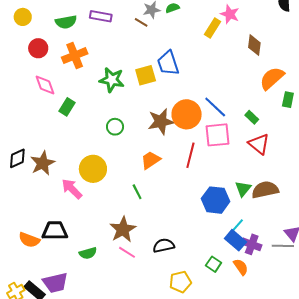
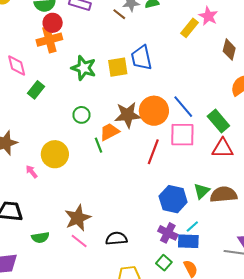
red circle: (38, 48) -> (53, 23), moved
green rectangle: (252, 117) -> (218, 121), size x1.6
red triangle: (259, 144) -> (223, 148), turned -45
orange trapezoid: (151, 160) -> (109, 132), moved
pink arrow: (72, 189) -> (32, 172), size x0.6
green line: (137, 192) -> (99, 145), moved
blue rectangle: (235, 240) -> (188, 241), turned -45
purple cross: (252, 244) -> (168, 233), moved

